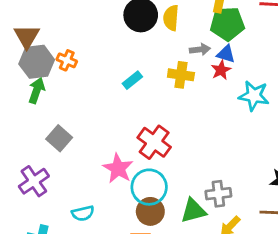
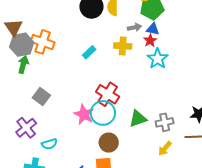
orange cross: (67, 60) -> (43, 42), size x1.6
cyan star: (254, 96) -> (158, 59), moved, turned 30
cyan circle: (149, 187) -> (103, 113), moved
gray cross: (218, 194) -> (165, 122), moved
green triangle: (193, 211) -> (138, 119), moved
cyan semicircle: (83, 213) -> (49, 144), moved

